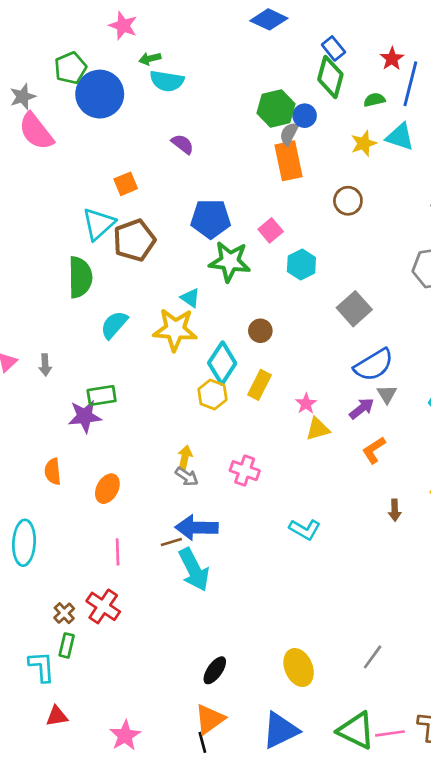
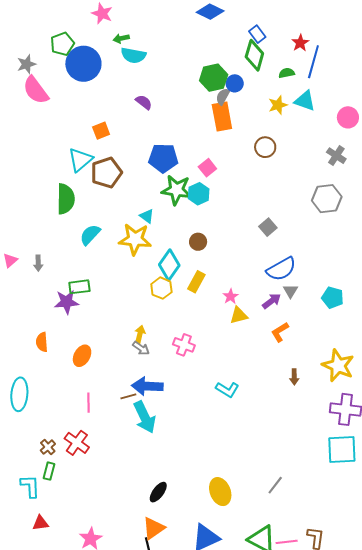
cyan hexagon: (301, 264) -> (199, 194), moved
gray square: (354, 309) -> (268, 227), size x0.7

